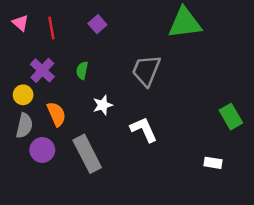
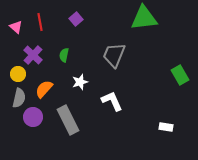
pink triangle: (20, 23) -> (16, 27), moved
orange semicircle: (56, 114) -> (44, 89), turned -114
green rectangle: (231, 117) -> (180, 75), moved

